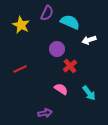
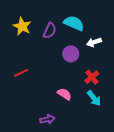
purple semicircle: (47, 13) -> (50, 31), moved
purple circle: (57, 49) -> (71, 54), moved
red cross: (70, 66) -> (92, 77), moved

